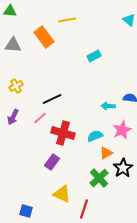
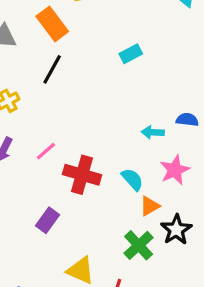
black line: (52, 99) -> (52, 69), moved, turned -36
cyan semicircle: (95, 136) -> (132, 179), turned 70
purple rectangle: (52, 162) -> (48, 220), moved

